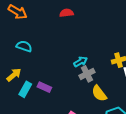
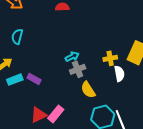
cyan semicircle: (24, 46) -> (17, 37), turned -98
cyan rectangle: (25, 89) -> (15, 80), turned 35

